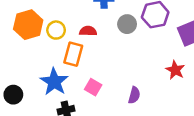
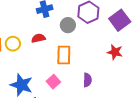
orange rectangle: (73, 54) -> (64, 55), moved
pink square: (93, 87) -> (53, 82), turned 32

